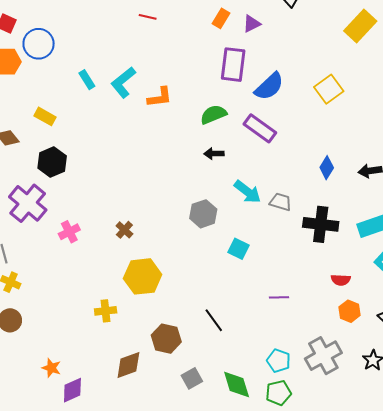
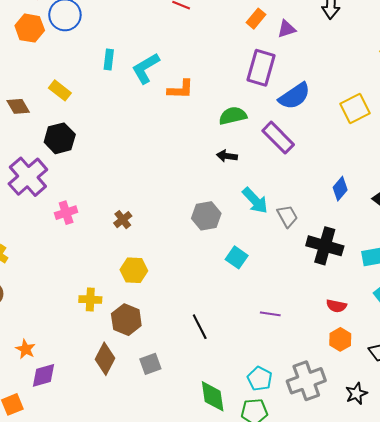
cyan rectangle: (87, 80) -> (109, 59), turned 30
gray trapezoid: (281, 202) -> (287, 216), turned 35
yellow hexagon: (143, 276) -> (134, 270), size x0.7
brown hexagon: (166, 339) -> (126, 320), moved
brown diamond: (128, 365) -> (105, 359), turned -52
gray square: (192, 378) -> (150, 364), moved

